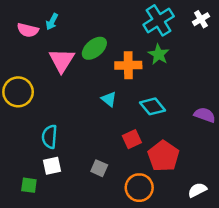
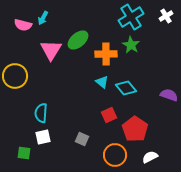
cyan triangle: (109, 99) -> (102, 82), moved
white semicircle: (197, 190) -> (150, 157), moved

